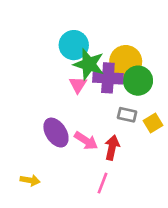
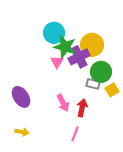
purple cross: (108, 78) -> (79, 57), turned -30
green circle: (138, 81) -> (101, 72), moved
purple ellipse: (56, 133) -> (21, 97), moved
pink arrow: (86, 141) -> (63, 103), turned 30

